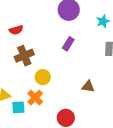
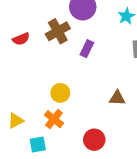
brown cross: (24, 56) -> (58, 31), moved
cyan square: (18, 107) -> (38, 144), moved

